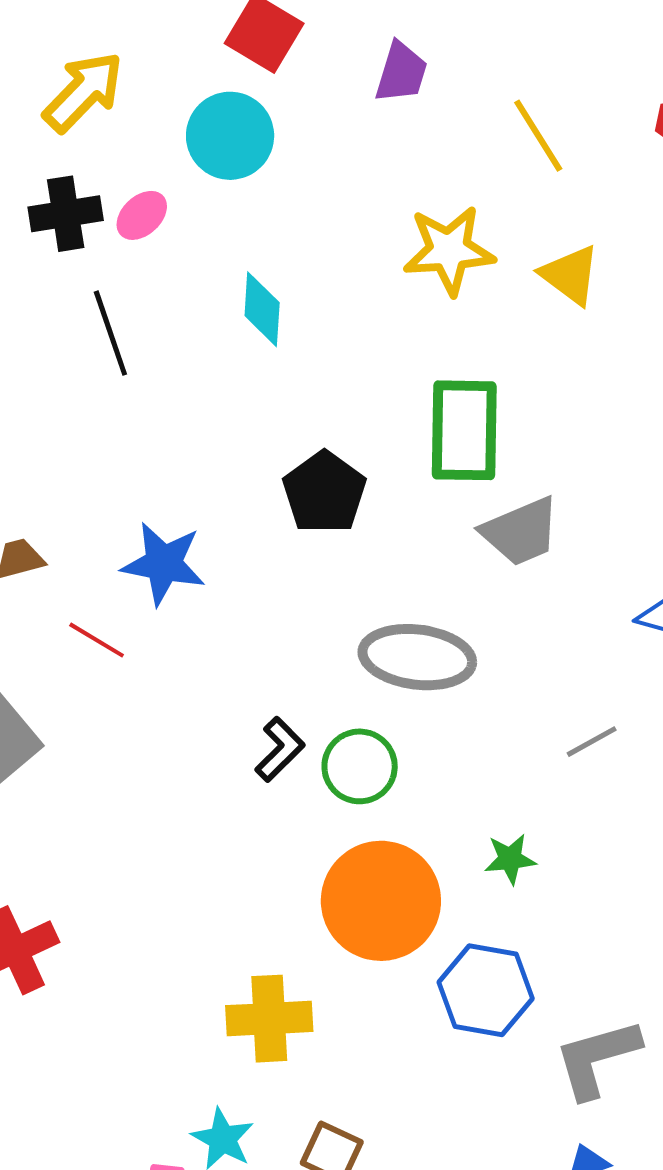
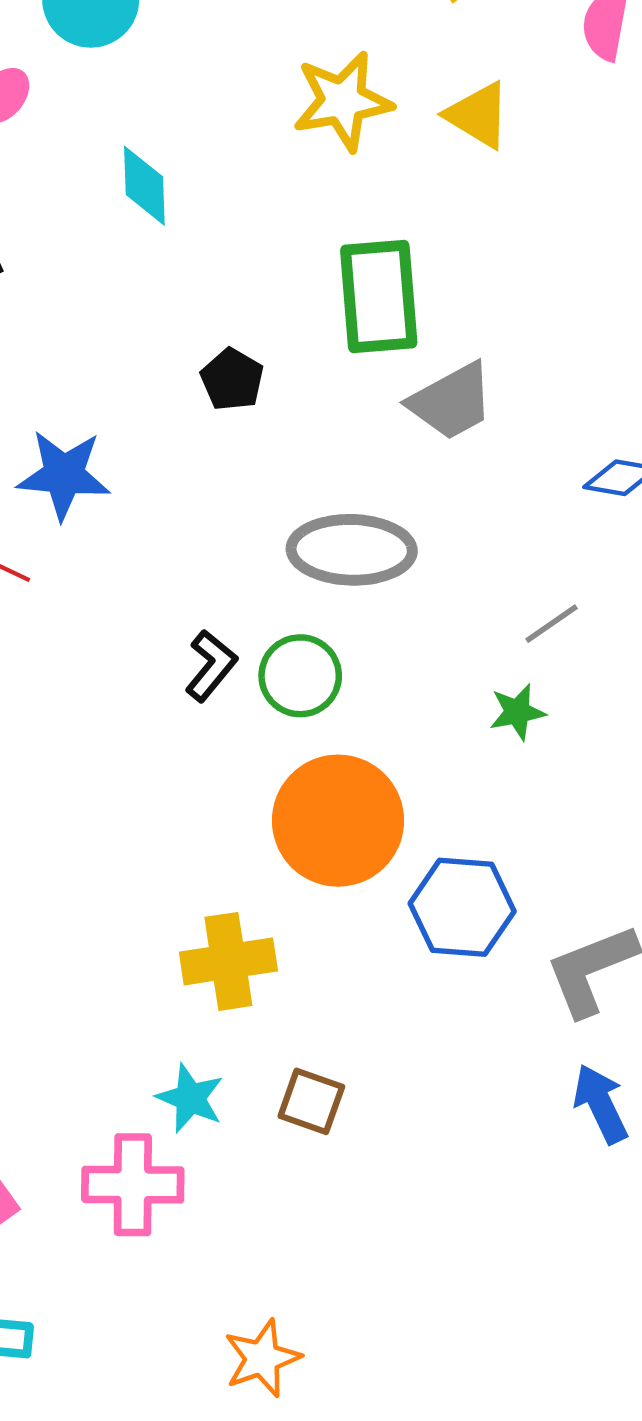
black pentagon: (324, 492) -> (232, 379), size x0.7
green star: (510, 859) -> (517, 712), moved

